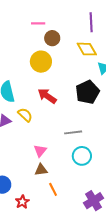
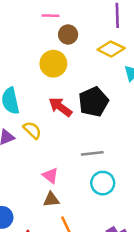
yellow diamond: (87, 49) -> (111, 49), turned -35
black pentagon: (87, 92) -> (93, 102), moved
pink triangle: (40, 151) -> (50, 176), turned -32

